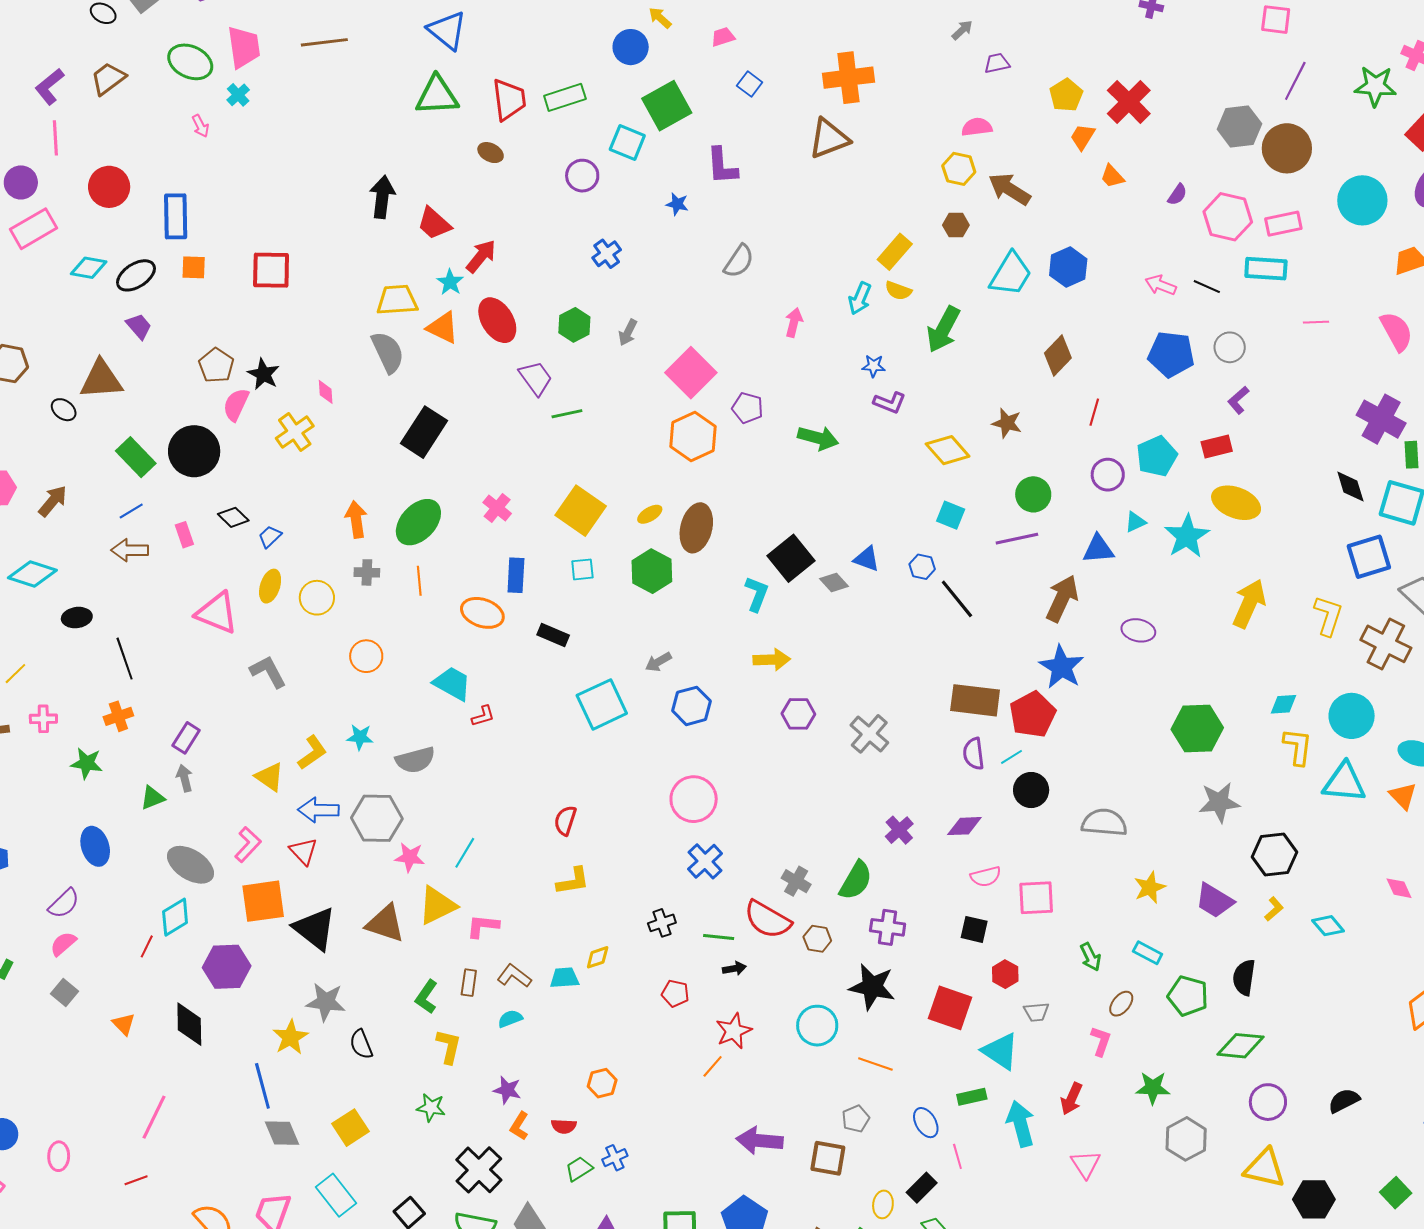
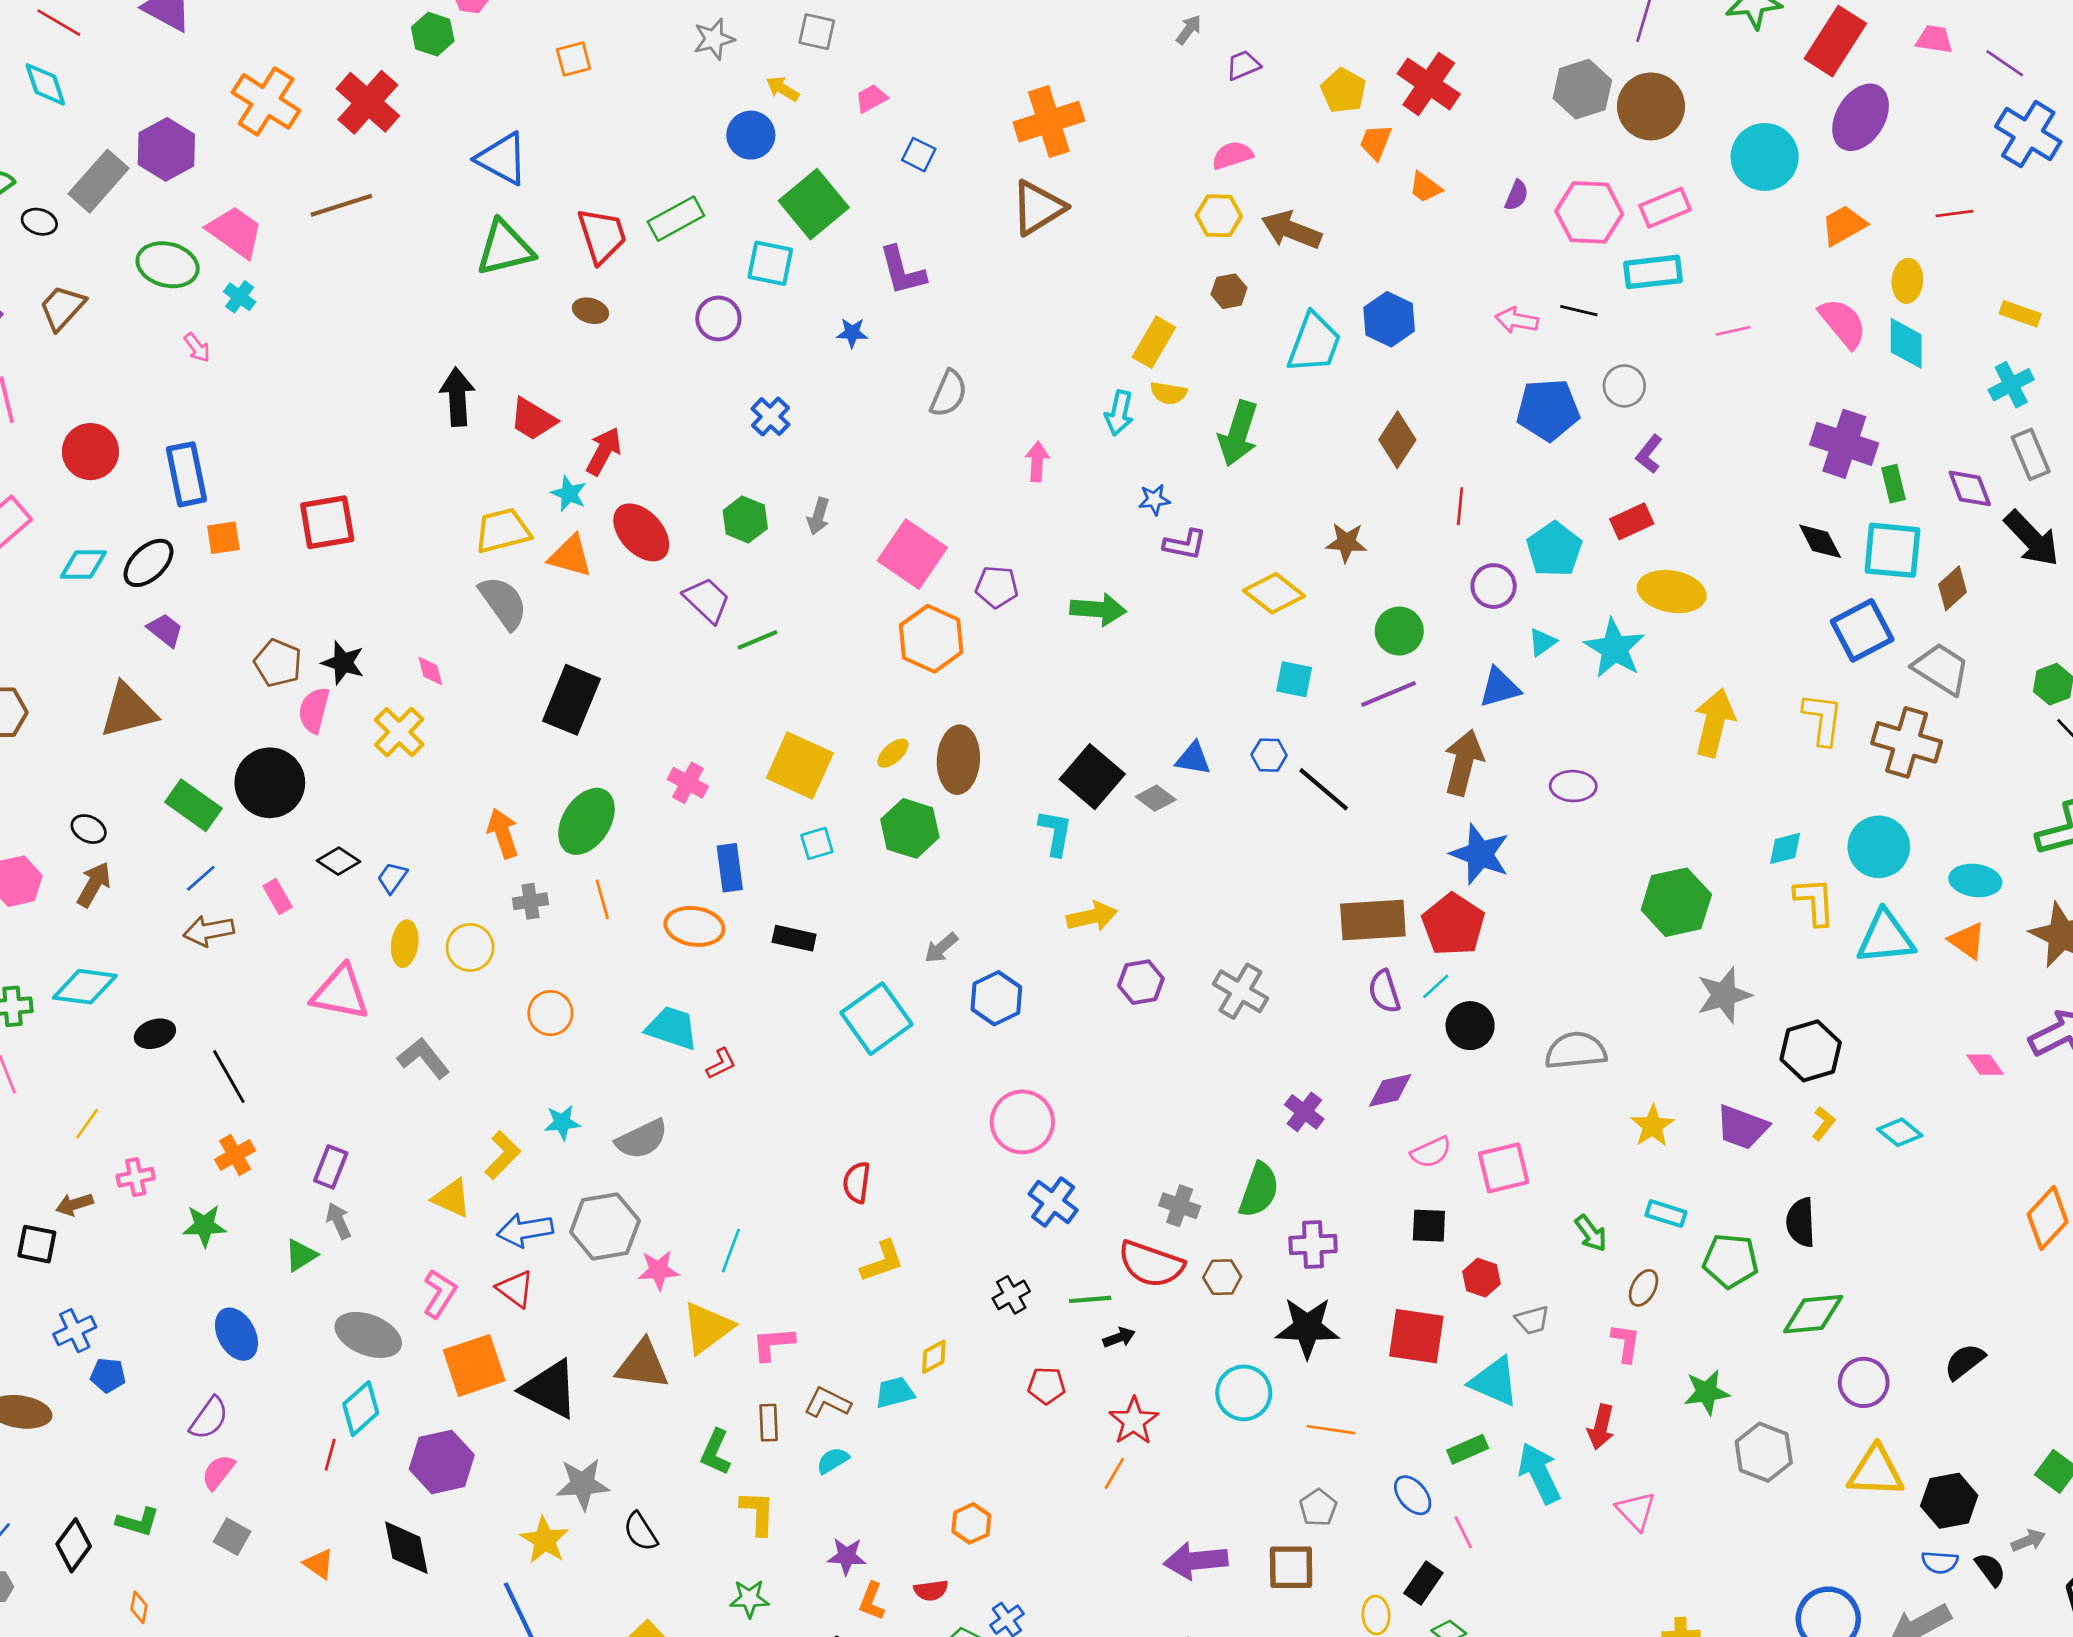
pink trapezoid: (244, 47) -> (235, 232), turned -36
black ellipse: (64, 410) -> (89, 829), moved

